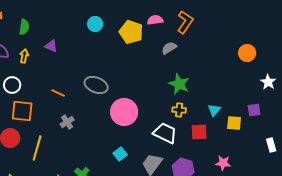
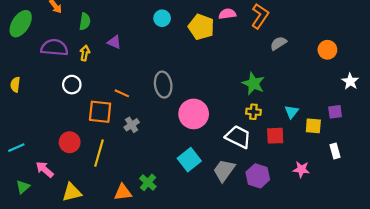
gray semicircle: (169, 48) -> (278, 43), moved
gray ellipse: (96, 85) -> (163, 85), turned 60
orange square: (22, 111) -> (100, 112), moved
white rectangle: (271, 145) -> (335, 151), moved
cyan square: (120, 154) -> (189, 160), size x1.5

